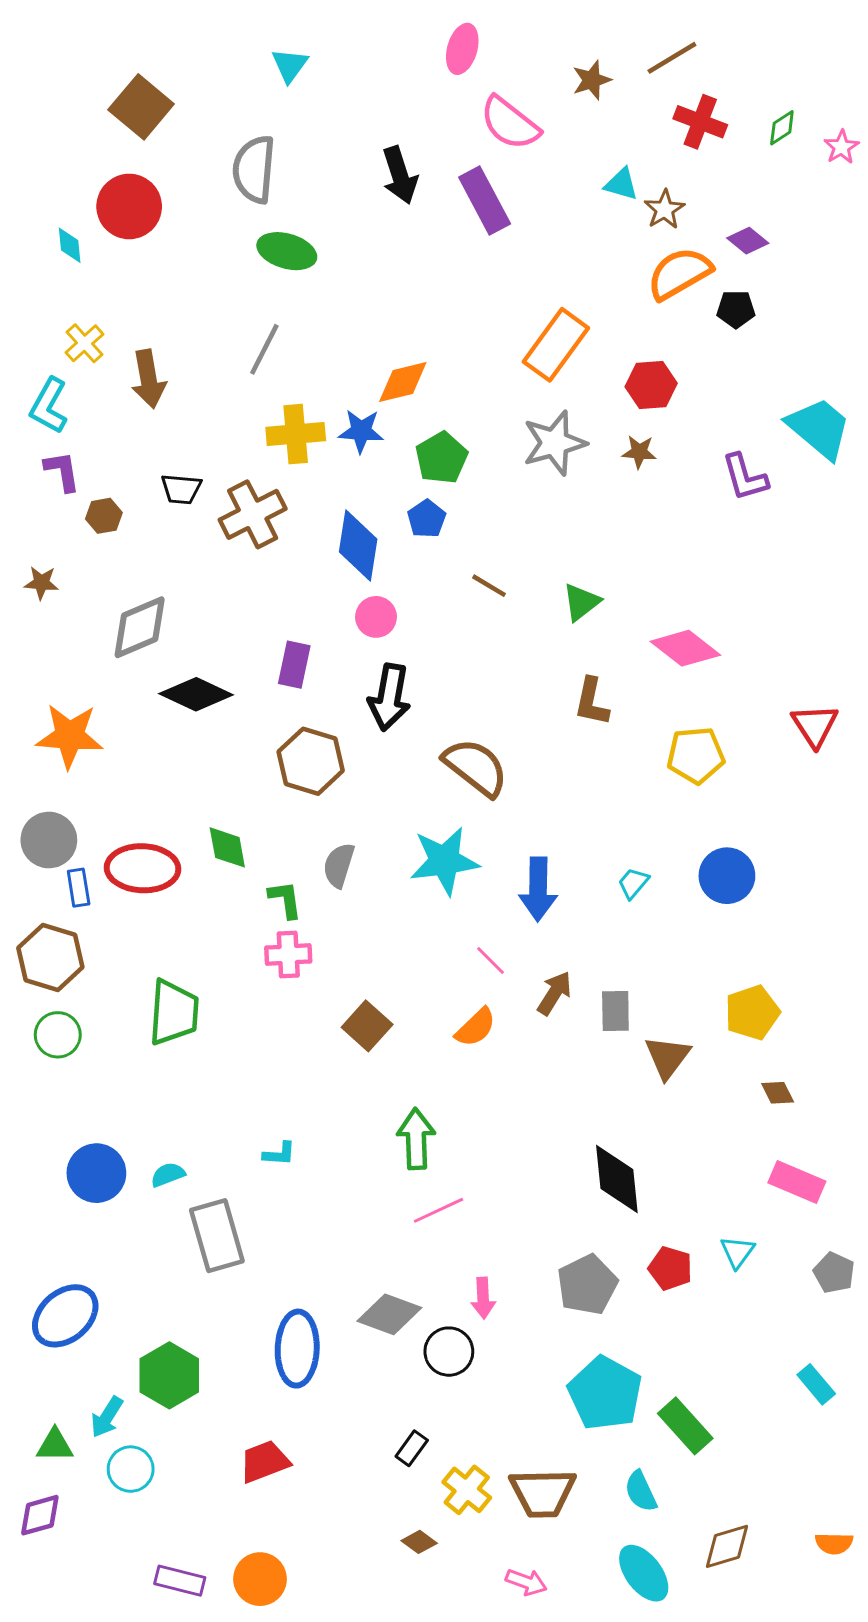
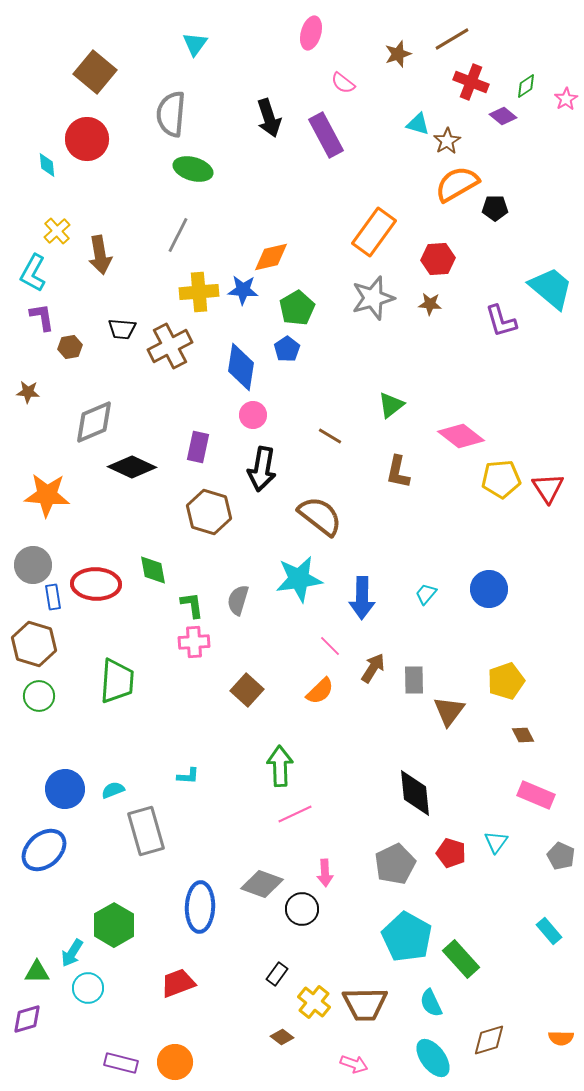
pink semicircle: (510, 123) -> (343, 83), size x0.6
purple diamond: (748, 241) -> (503, 116), moved
brown line: (489, 586) -> (330, 436), moved
yellow pentagon: (696, 755) -> (501, 479), moved
gray semicircle: (339, 865) -> (238, 600), moved
blue ellipse: (65, 1316) -> (44, 850), moved

